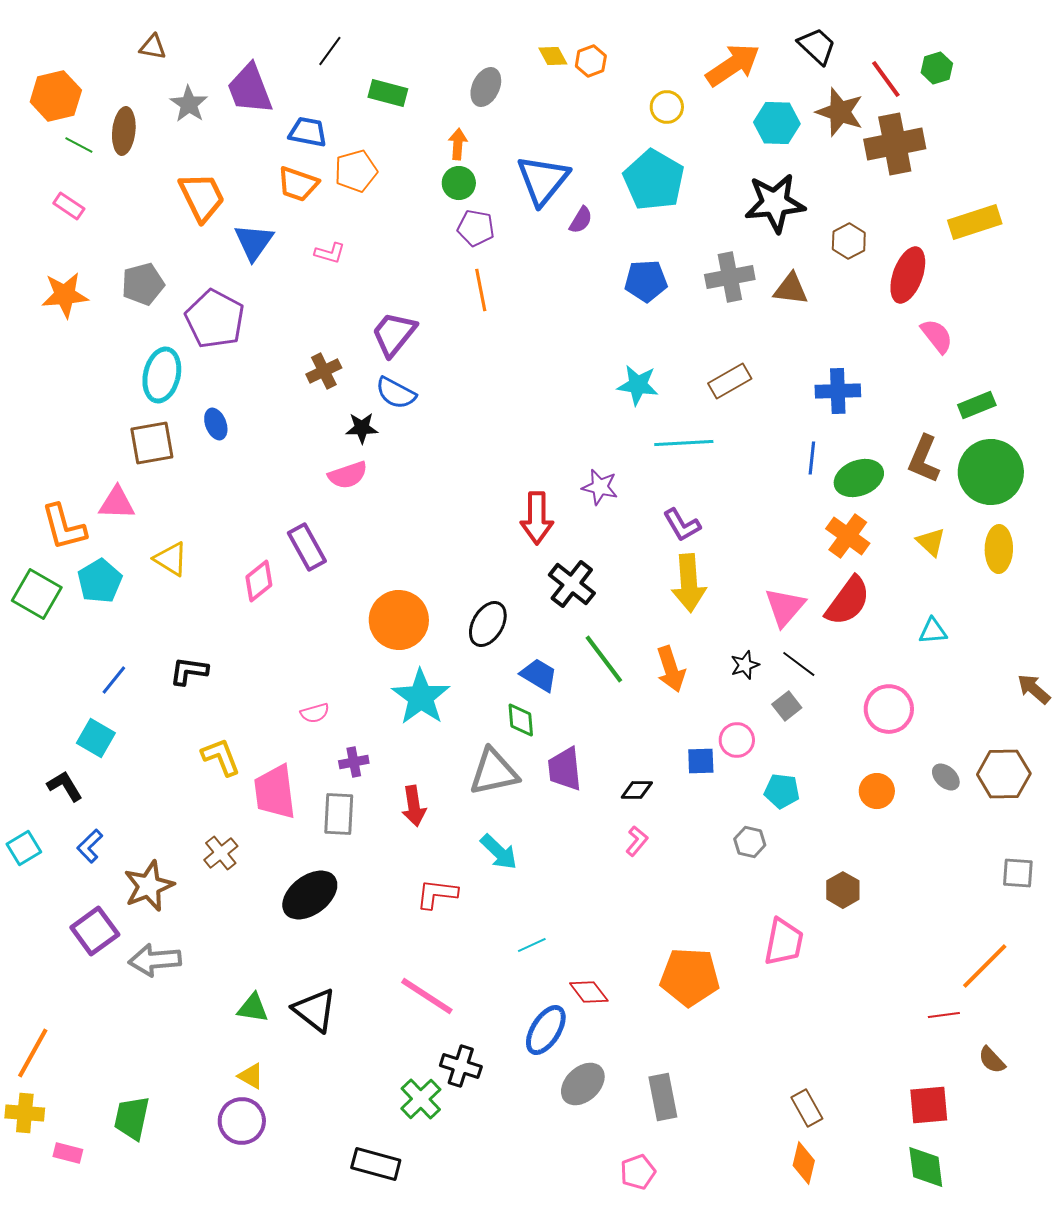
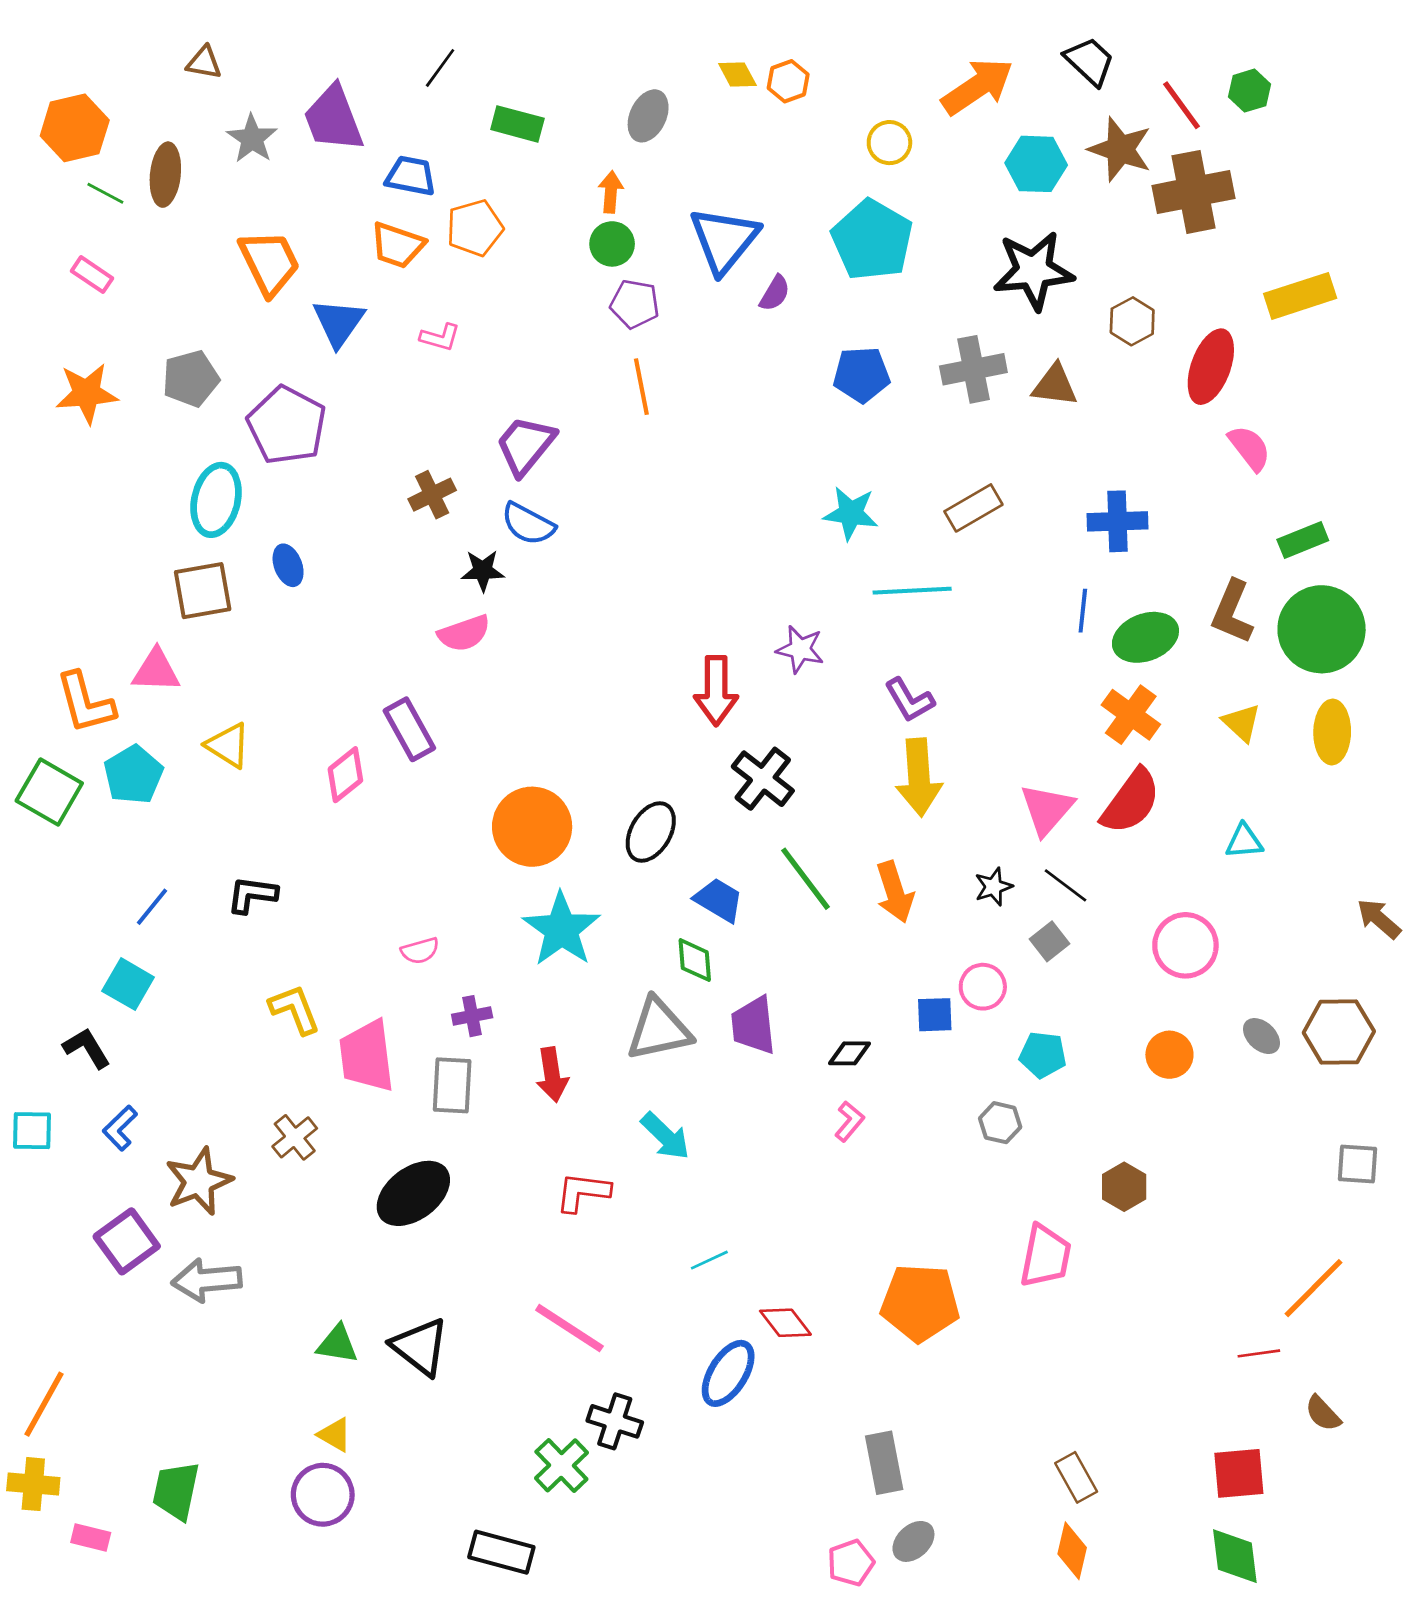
cyan square: (24, 848) -> (32, 1131), turned 32
gray ellipse: (583, 1084) -> (913, 1541), moved, size x0.7

